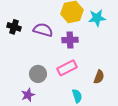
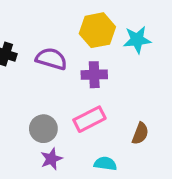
purple star: (28, 95) -> (51, 159), moved
cyan semicircle: (77, 96) -> (105, 164), turned -64

